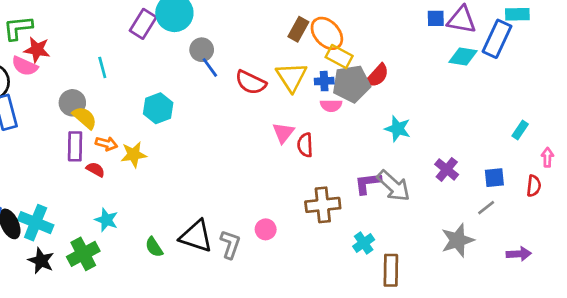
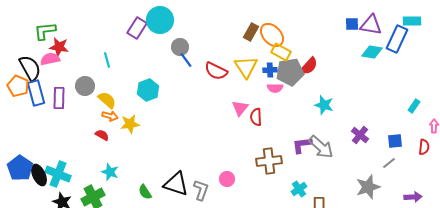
pink semicircle: (25, 66) -> (50, 59), turned 144
yellow semicircle: (85, 118) -> (107, 100), moved
purple rectangle: (75, 146) -> (59, 98), moved

